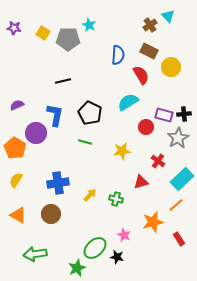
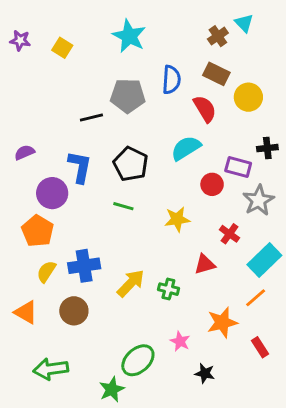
cyan star: (89, 25) -> (129, 36), size x1.6
gray pentagon: (68, 39) -> (128, 96), moved
black cross: (184, 114) -> (267, 148), moved
orange pentagon: (15, 148) -> (38, 231), moved
yellow semicircle: (16, 180) -> (46, 272), moved
yellow arrow: (90, 195) -> (131, 283), size x1.5
black star: (117, 257) -> (205, 373), moved

